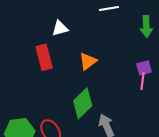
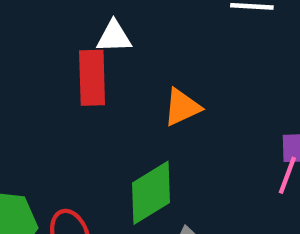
white triangle: (60, 28) -> (114, 37), moved

